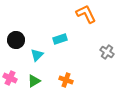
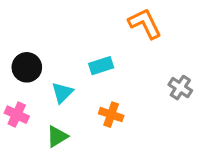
pink cross: (10, 78) -> (17, 115), moved
orange cross: (66, 80) -> (111, 115), moved

